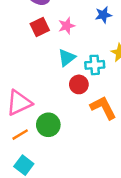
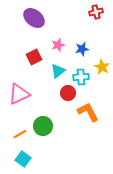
blue star: (103, 15) -> (82, 49), moved
red square: (40, 27) -> (34, 57), moved
pink triangle: (19, 103) -> (19, 94), moved

